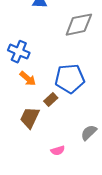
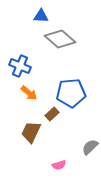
gray diamond: (79, 25) -> (60, 39), moved, turned 52

